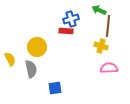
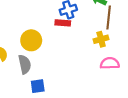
yellow cross: (101, 46) -> (101, 39), turned -32
blue square: (55, 88) -> (38, 86), moved

